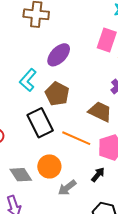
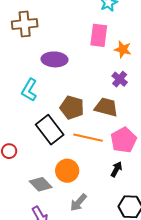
purple ellipse: (59, 55) -> (55, 59), turned 60
brown pentagon: (57, 94) -> (72, 108), moved
gray arrow: (67, 188) -> (78, 203), moved

